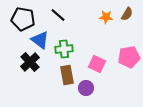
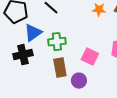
blue triangle: (40, 40) -> (33, 33), turned 48
black cross: (30, 62) -> (23, 55), turned 30

